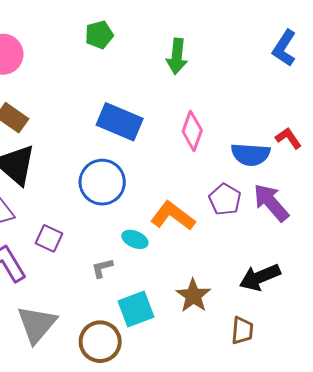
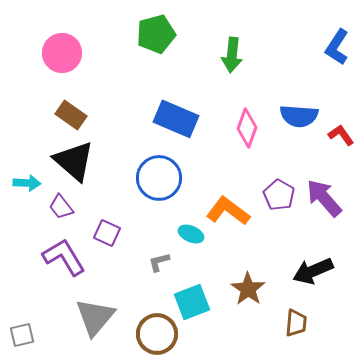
green pentagon: (99, 35) -> (156, 34), size x1.4
blue semicircle: (251, 154) -> (299, 116), moved

